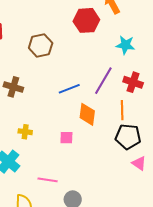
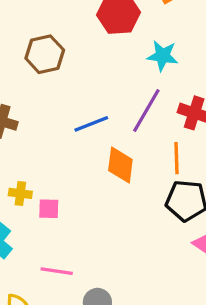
cyan star: (125, 45) -> (163, 56), moved
pink square: (66, 138) -> (49, 209), moved

